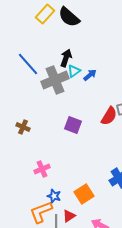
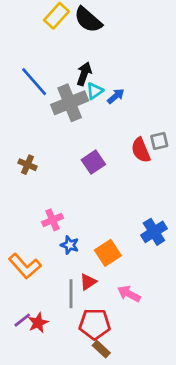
red semicircle: (109, 116) -> (141, 150), turned 126
purple square: (73, 125) -> (93, 162), turned 36
blue star: (54, 196) -> (70, 245), moved
orange L-shape: (41, 212) -> (25, 266), moved, turned -110

